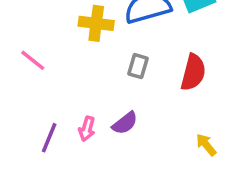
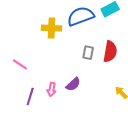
pink line: (33, 60) -> (20, 64), moved
gray rectangle: (138, 66) -> (88, 53), moved

